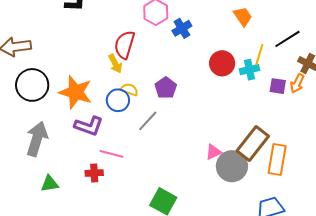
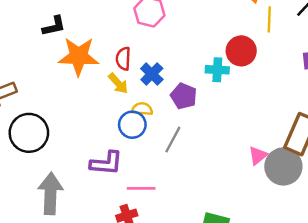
blue cross: (182, 28) -> (152, 74), moved
red semicircle: (125, 45) -> (123, 59), size x0.7
yellow line: (259, 55) -> (269, 19), moved
cyan cross: (250, 70) -> (217, 70), moved, turned 30
orange star: (76, 92) -> (78, 56), moved

